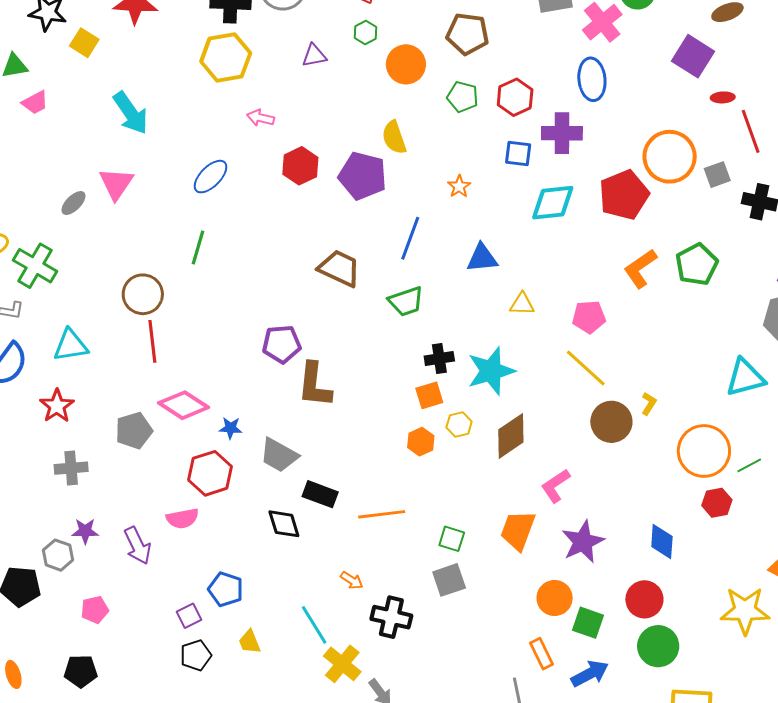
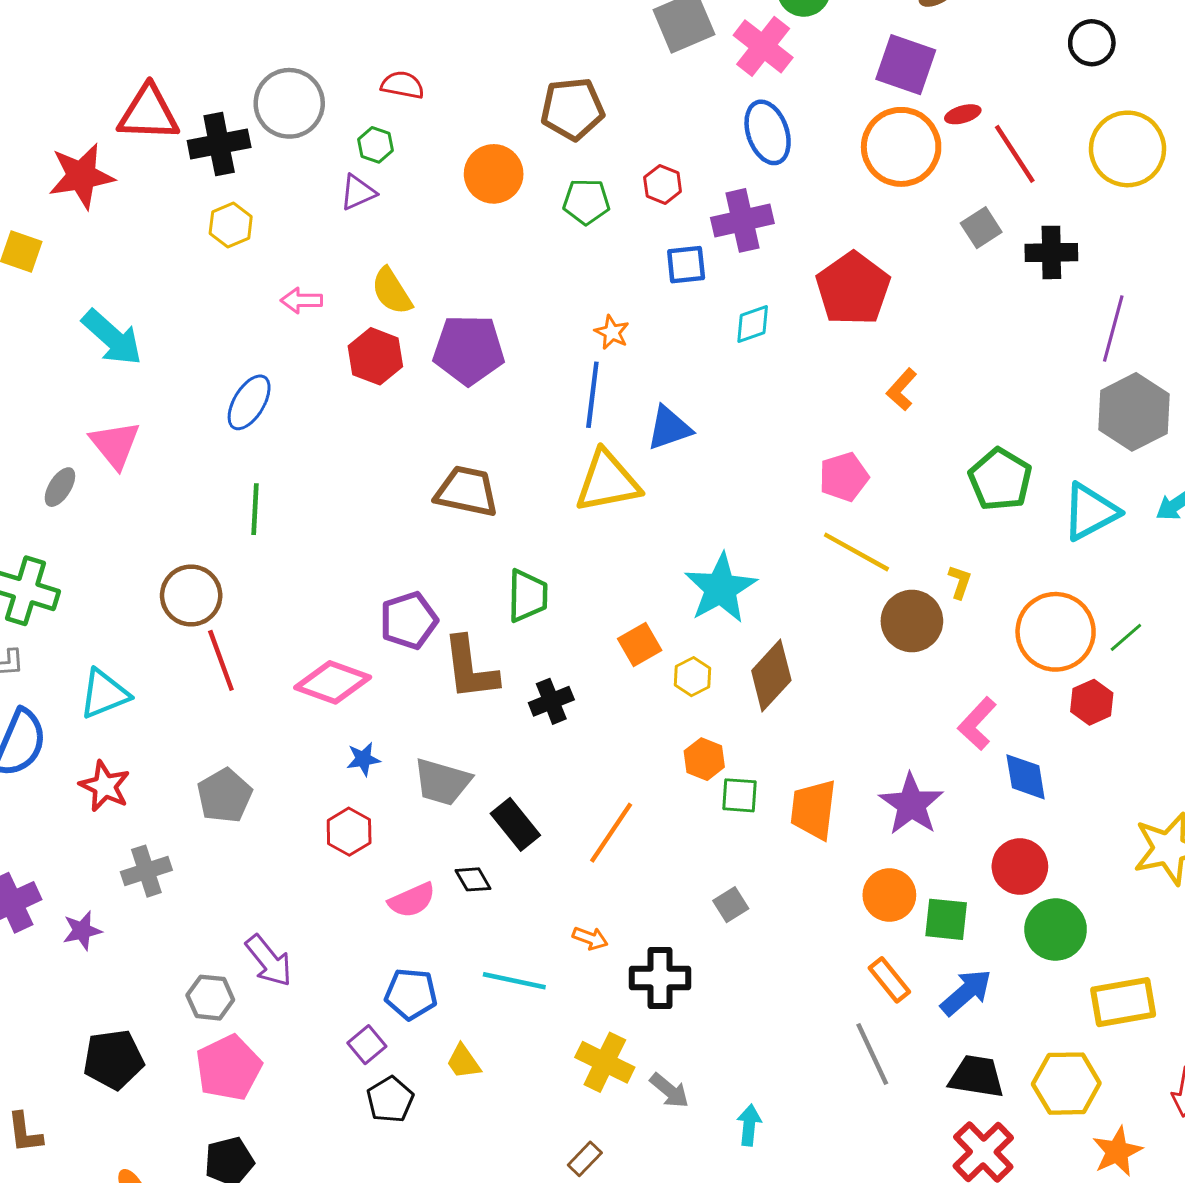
green hexagon: (366, 33) -> (375, 145), moved
yellow hexagon: (226, 57) -> (231, 225), size x0.6
red hexagon: (515, 97) -> (663, 184), size x0.7
yellow semicircle: (394, 137) -> (392, 291), moved
orange circle: (670, 157) -> (901, 147), moved
cyan diamond: (553, 203) -> (753, 324), size x0.6
blue line: (410, 238) -> (592, 395), moved
green pentagon: (697, 264) -> (1000, 479), moved
orange L-shape: (640, 268) -> (902, 389), size x0.7
green trapezoid: (406, 301) -> (528, 596), moved, turned -57
yellow triangle: (522, 304) -> (607, 482), moved, size x1.8
black cross: (439, 358) -> (551, 701), moved
pink diamond: (184, 405) -> (333, 682), moved
orange hexagon: (421, 442) -> (704, 759), moved
red hexagon: (210, 473) -> (349, 832), size x0.7
pink L-shape: (555, 486) -> (977, 724), moved
black rectangle: (320, 494) -> (515, 824), turned 44
orange line: (382, 514) -> (611, 833), turned -36
pink semicircle: (182, 518) -> (412, 900), moved
black diamond: (284, 524) -> (473, 879), size x0.7
purple star: (85, 531) -> (82, 931), moved
green square: (452, 539) -> (740, 795), moved
gray hexagon: (58, 555) -> (210, 998), moved
gray square: (449, 580) -> (731, 905), size x0.7
pink pentagon: (95, 610) -> (229, 1068), size x1.6
cyan line: (314, 625) -> (514, 981), moved, turned -33

